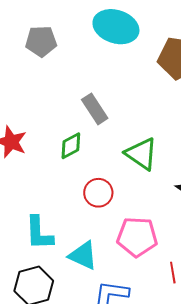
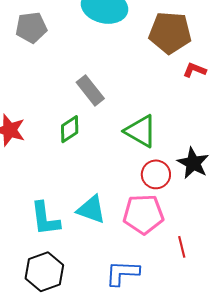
red circle: (98, 193) -> (156, 174), moved
cyan triangle: (83, 256) -> (91, 209), moved

